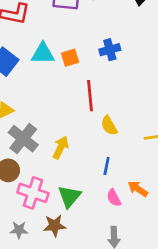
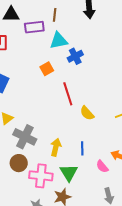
cyan triangle: (43, 53) -> (59, 41), moved
yellow arrow: (61, 147) -> (56, 147), moved
blue line: (107, 166) -> (82, 148), moved

